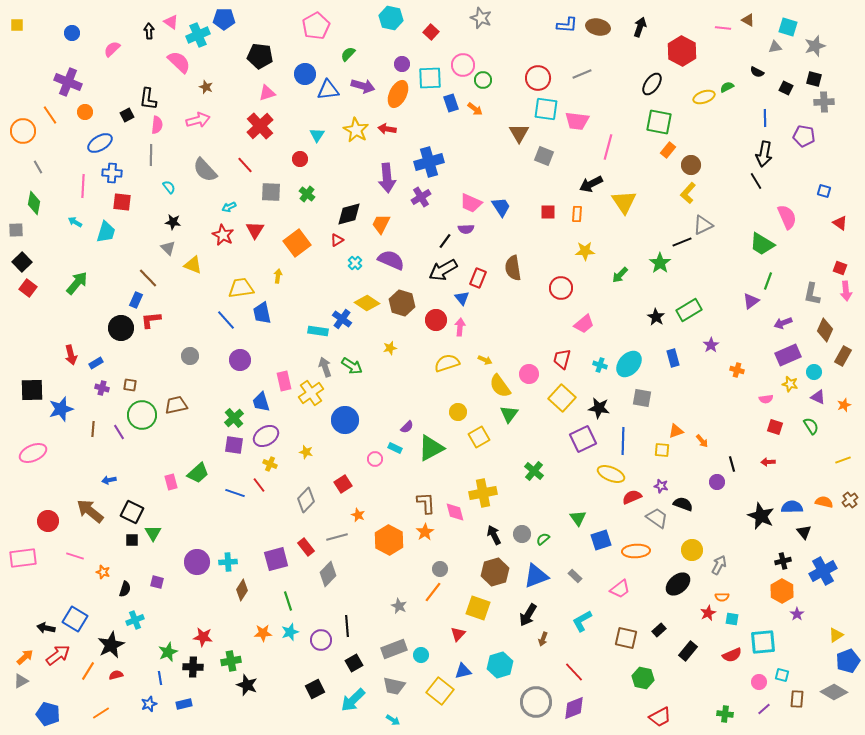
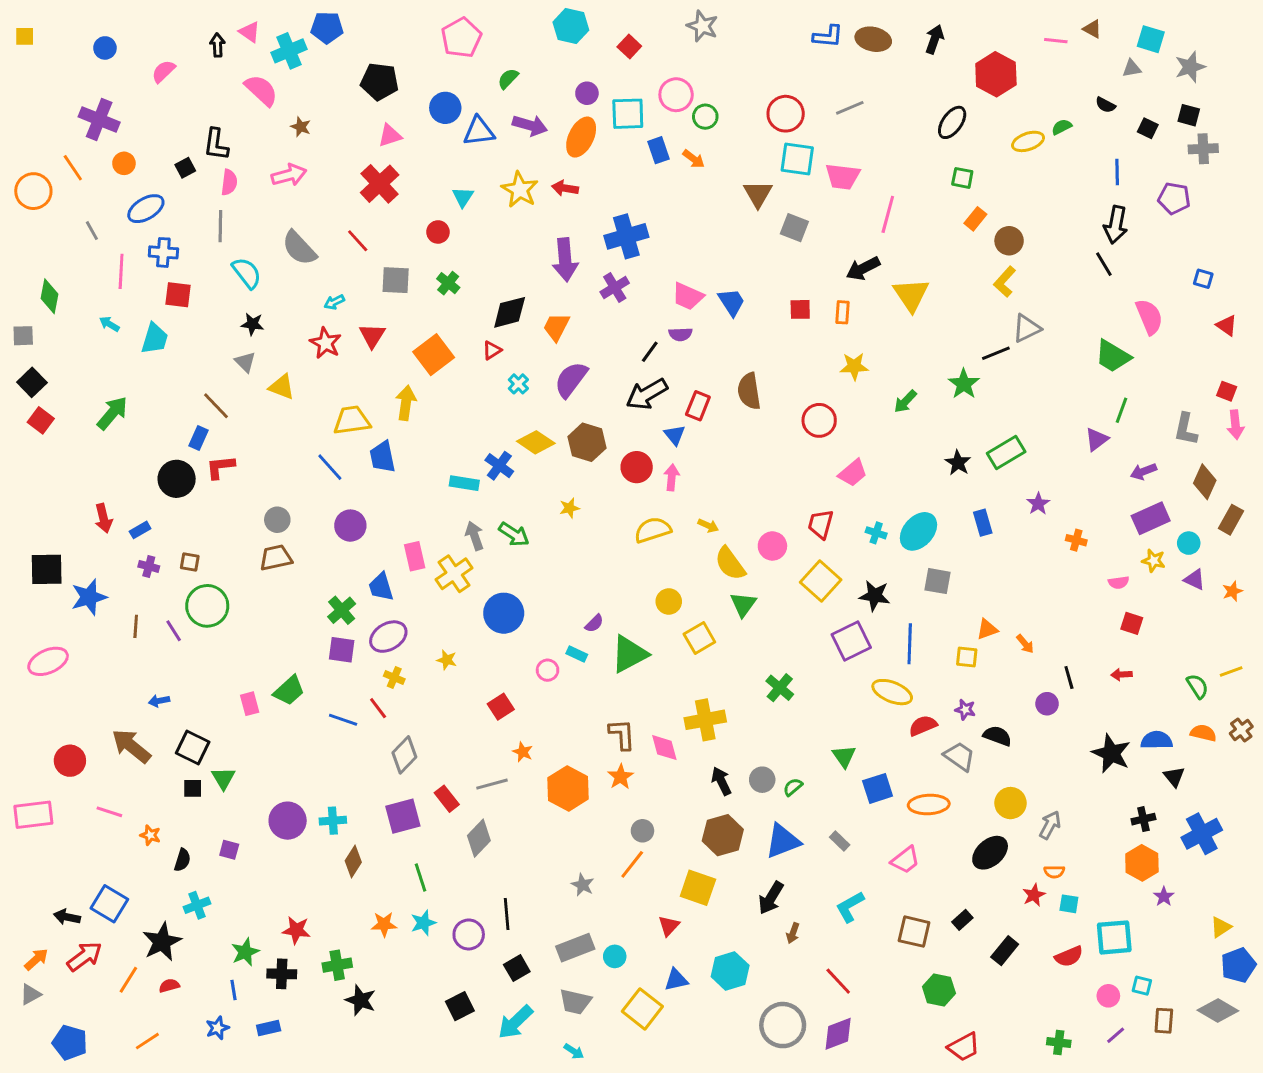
green square: (659, 122) -> (962, 178), size x0.6
gray line: (38, 167) -> (92, 231), moved
cyan semicircle: (169, 187) -> (247, 273), size x1.6
purple semicircle: (391, 260) -> (571, 379), turned -76
yellow arrow: (278, 276) -> (406, 403), size x1.6
brown trapezoid: (176, 405) -> (276, 558), moved
green semicircle: (811, 426) -> (1197, 686), moved
gray diamond: (306, 500) -> (404, 755), moved

